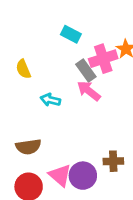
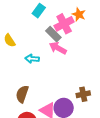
cyan rectangle: (71, 34) -> (39, 11), turned -72
brown semicircle: (28, 147) -> (22, 94), turned 126

